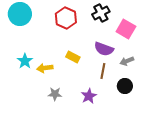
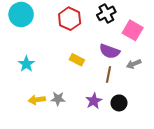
yellow arrow: (45, 68) -> (37, 100), moved
black circle: (125, 86) -> (119, 103), moved

